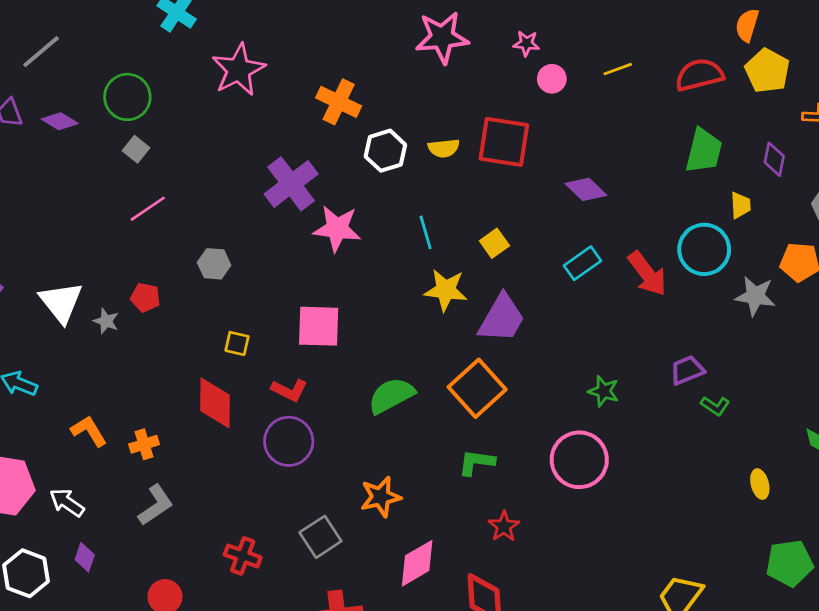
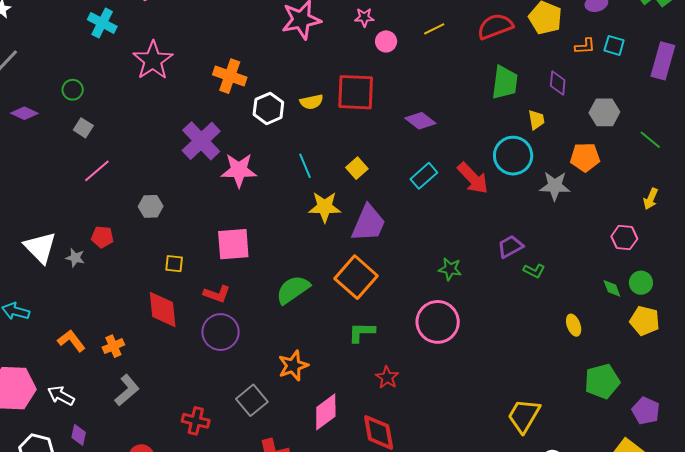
green circle: (127, 97) -> (73, 90), size x0.6

